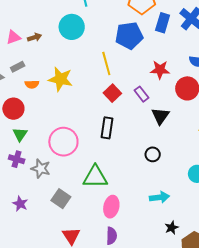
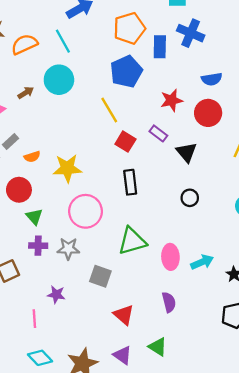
brown arrow: (35, 37) -> (26, 93), moved
yellow star: (61, 79) -> (67, 168), moved
cyan arrow: (159, 197) -> (202, 262), moved
pink ellipse: (111, 207) -> (170, 257), moved

